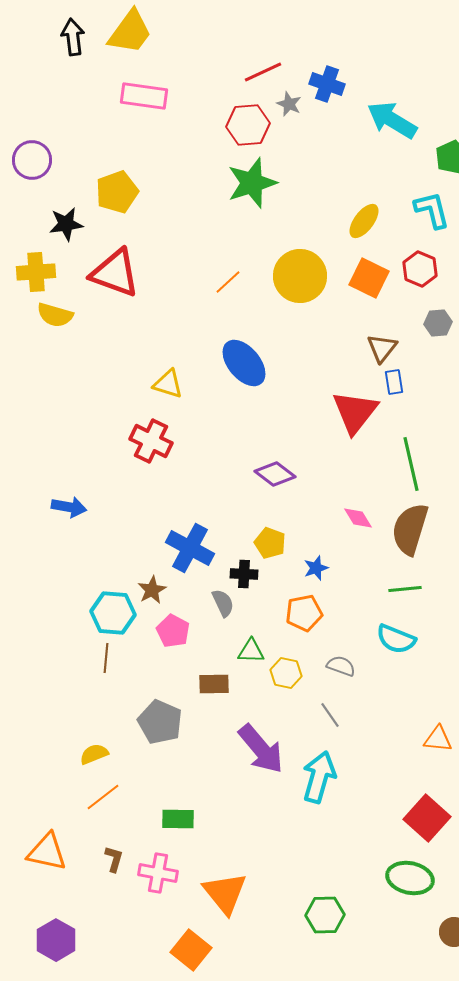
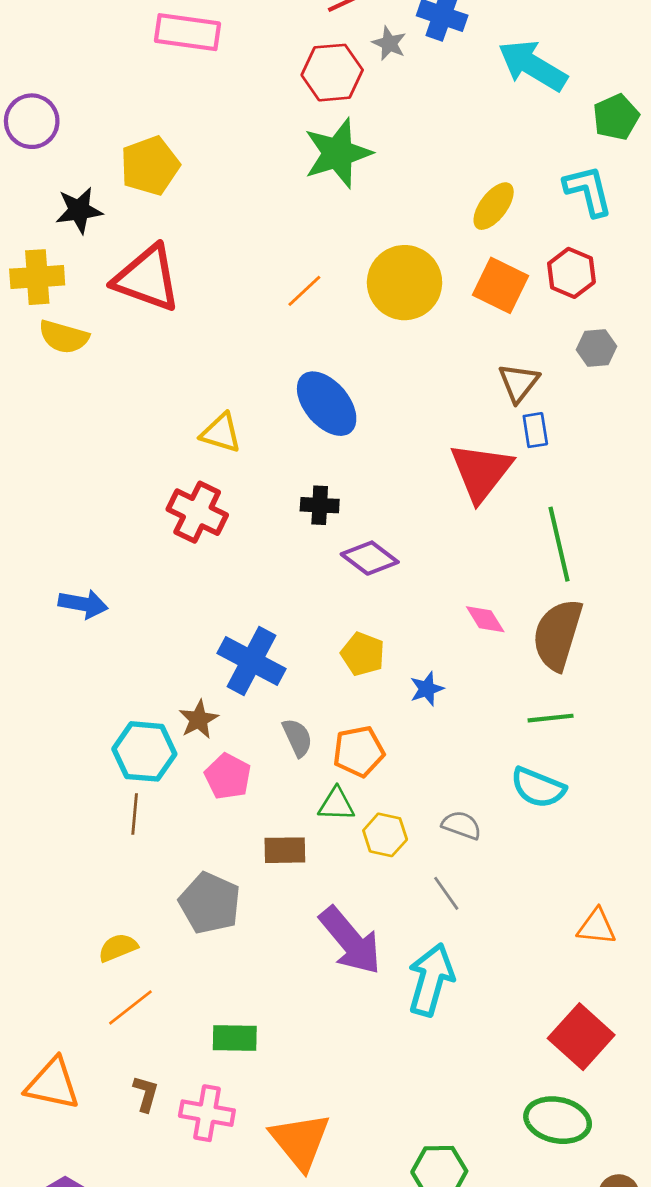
black cross: (244, 574) -> (320, 505), moved
orange pentagon: (304, 613) -> (359, 751), moved

